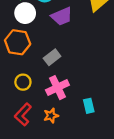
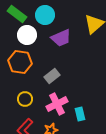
cyan rectangle: (89, 106) -> (80, 114), moved

